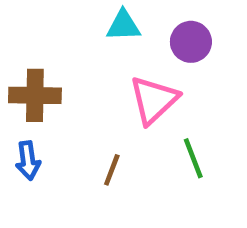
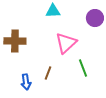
purple circle: (191, 42) -> (95, 18), moved
blue arrow: (28, 161) -> (26, 82), moved

